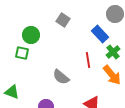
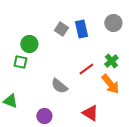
blue rectangle: (100, 34) -> (81, 29), moved, turned 30
red line: (88, 60) -> (86, 69), turned 63

